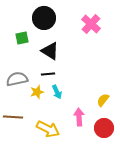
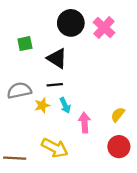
black circle: (44, 18) -> (71, 23), moved
brown line: (13, 117) -> (15, 158), moved
pink arrow: (79, 117) -> (85, 123), moved

